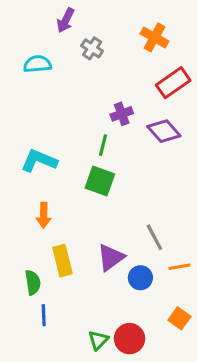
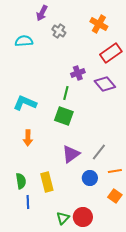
gray line: (154, 237) -> (99, 152), turned 66
purple triangle: (111, 257) -> (71, 154), moved
yellow rectangle: (62, 261) -> (47, 182), moved
orange square: (179, 318) -> (115, 196), moved

